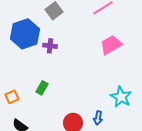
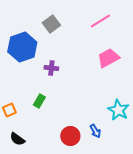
purple cross: (50, 46) -> (51, 68), moved
blue arrow: (98, 118) -> (95, 131), turned -40

